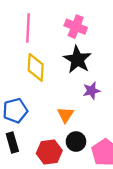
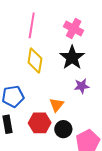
red hexagon: (49, 152) -> (40, 123), moved

